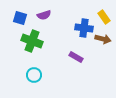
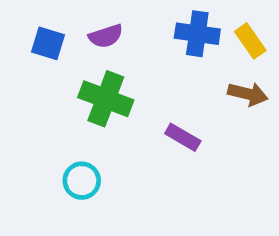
blue cross: (84, 28) -> (197, 34), moved
green cross: (32, 41) -> (106, 99), moved

